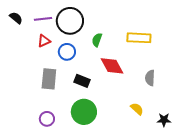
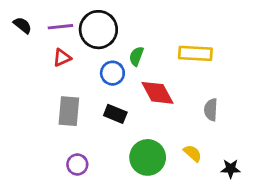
blue circle: (67, 52) -> (112, 73), moved
green circle: (84, 112) -> (148, 157), moved
purple circle: (47, 119) -> (77, 164), moved

